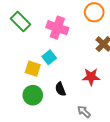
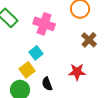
yellow square: (33, 69) -> (27, 70), moved, turned 35

